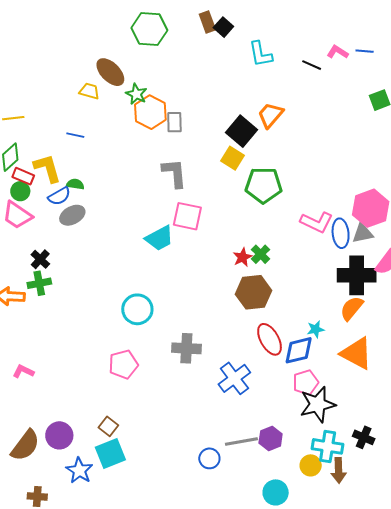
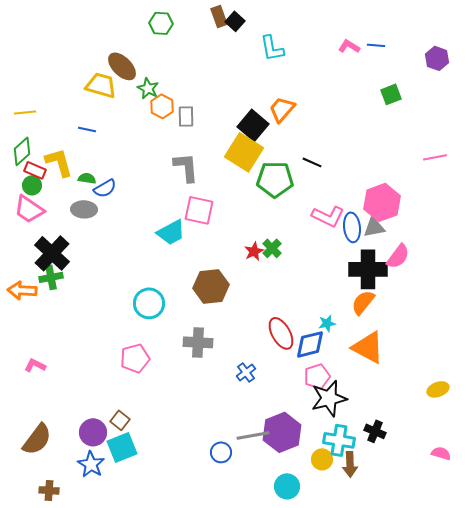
green hexagon: (149, 29) -> (161, 23), size x0.7
black line: (312, 65) -> (312, 162), moved
yellow trapezoid: (89, 91) -> (101, 85), size x1.5
orange hexagon: (150, 112) -> (162, 106), size x0.7
yellow square: (232, 158) -> (244, 152), size x1.6
blue semicircle: (59, 196) -> (105, 188), moved
gray ellipse: (72, 215) -> (84, 209), turned 30
black cross: (40, 259) -> (52, 253), size x1.8
brown hexagon: (253, 292) -> (211, 286), moved
blue cross: (234, 378) -> (246, 372), size x0.6
purple circle: (59, 435) -> (93, 432), moved
purple hexagon: (271, 438) -> (282, 432), size x1.6

